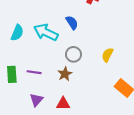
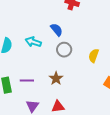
cyan arrow: (46, 32) -> (33, 42), size x0.7
gray circle: (73, 54) -> (64, 50), moved

